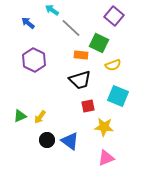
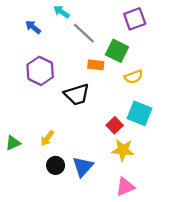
purple square: (114, 16) -> (135, 19), turned 30
black trapezoid: (80, 80) -> (77, 94), moved
red square: (88, 106) -> (115, 125), moved, turned -32
green triangle: (20, 116) -> (13, 143), moved
blue triangle: (70, 141) -> (83, 167), turned 36

